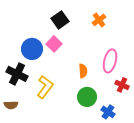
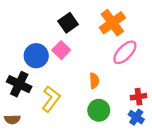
orange cross: (99, 20) -> (112, 23), size x1.6
pink ellipse: (110, 61) -> (125, 52), moved, turned 30
red cross: (122, 85) -> (139, 97), turned -32
blue cross: (108, 112) -> (136, 117), moved

